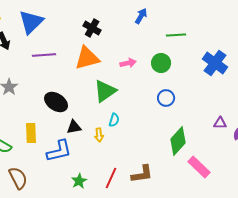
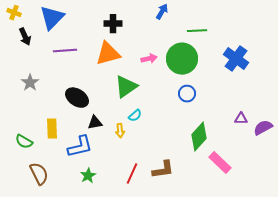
black cross: (92, 28) -> (113, 24), turned -30
green circle: (161, 63) -> (182, 59), size x1.6
cyan semicircle: (114, 120) -> (135, 116), turned 32
green star: (79, 181) -> (88, 176), moved

